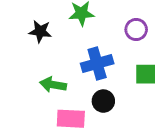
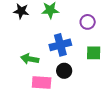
black star: (40, 31) -> (21, 11), moved

